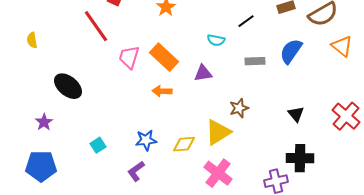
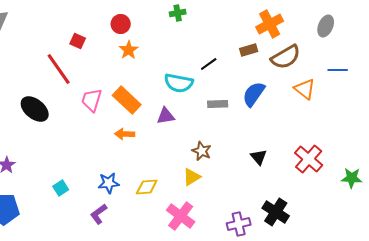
cyan semicircle: (216, 40) -> (179, 83), size x1.6
black ellipse: (68, 86) -> (35, 109), moved
brown star: (239, 108) -> (202, 151), turned -30
yellow triangle: (218, 132) -> (192, 177), moved, size x0.7
black cross: (300, 158) -> (276, 212), moved, turned 32

